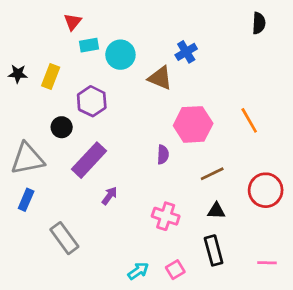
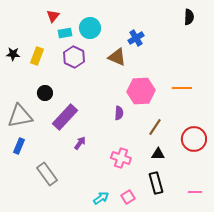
cyan circle: (120, 55) -> (90, 28), moved
purple hexagon: (92, 101) -> (74, 57), moved
orange line: (249, 120) -> (182, 88), turned -60
brown line: (212, 174) -> (155, 127), turned -30

